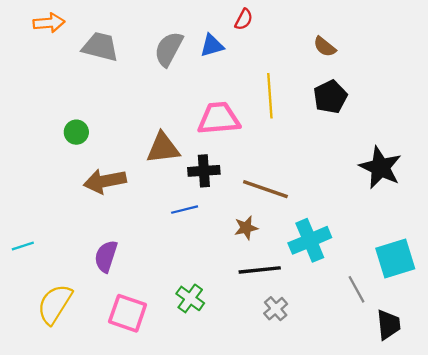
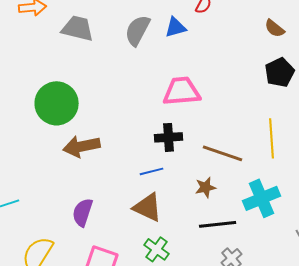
yellow line: (270, 96) -> (272, 138), moved
green circle: (76, 132) -> (57, 103), size x2.0
brown triangle: (163, 148) -> (148, 207), moved, turned 32

